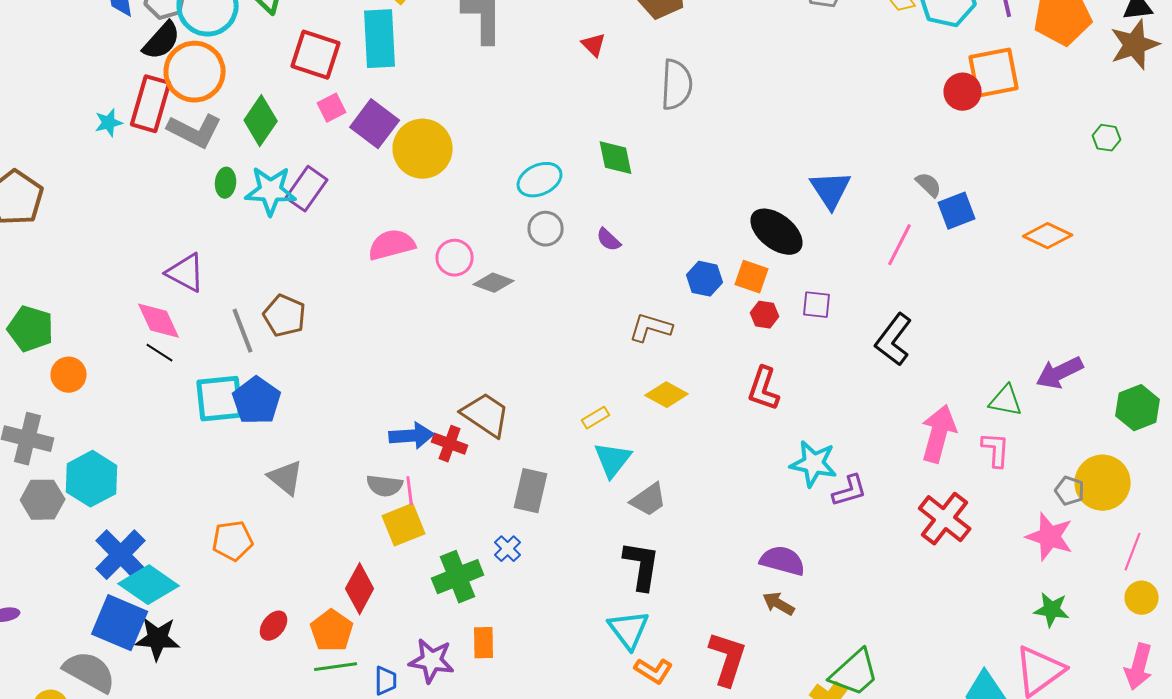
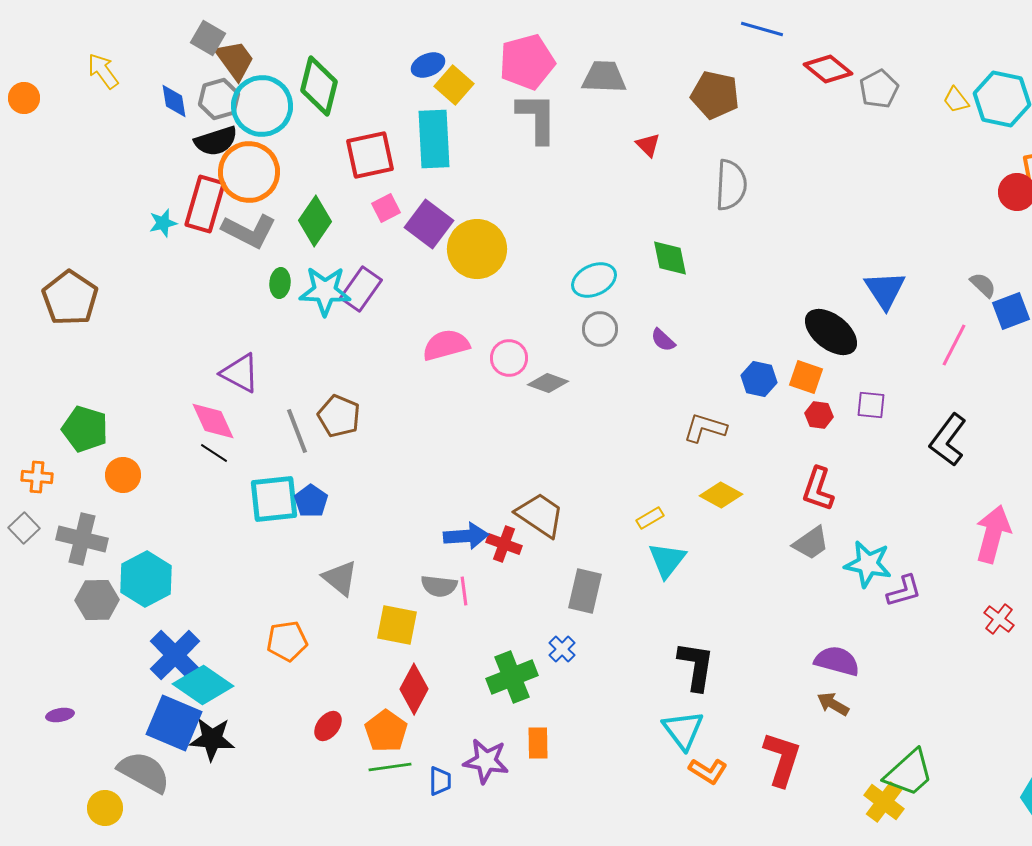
black semicircle: (162, 41) -> (216, 141), turned 30
red square: (316, 55) -> (370, 155), turned -30
blue pentagon: (257, 401) -> (311, 501), size x0.7
gray trapezoid: (649, 500) -> (811, 543), moved
red cross: (945, 519) -> (999, 619), size x0.6
yellow square: (404, 525) -> (397, 625), moved, turned 33

